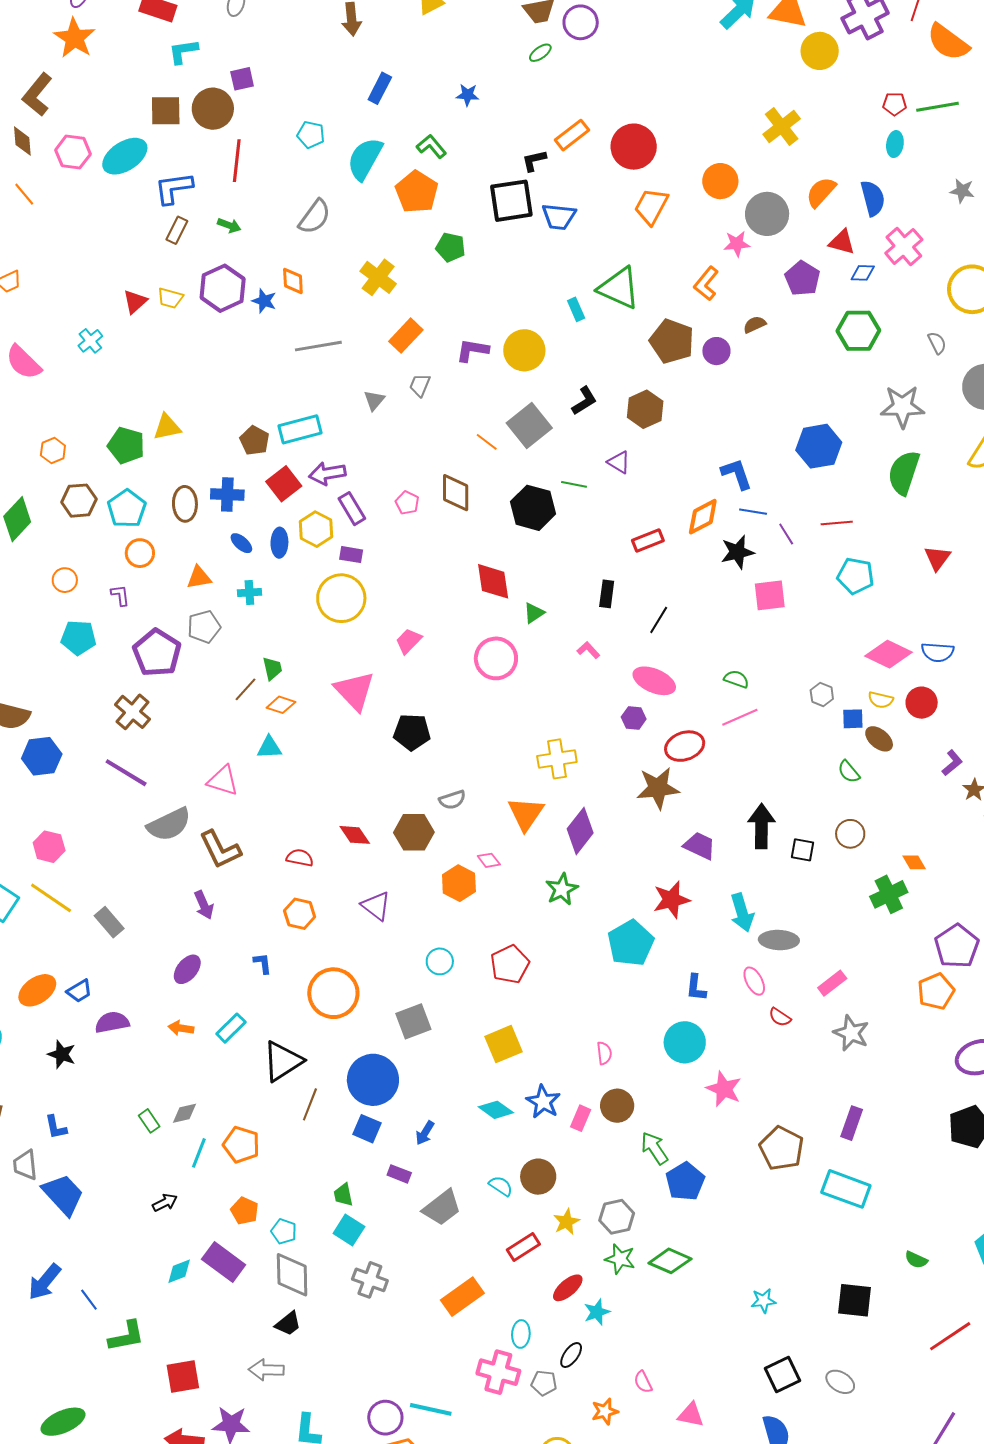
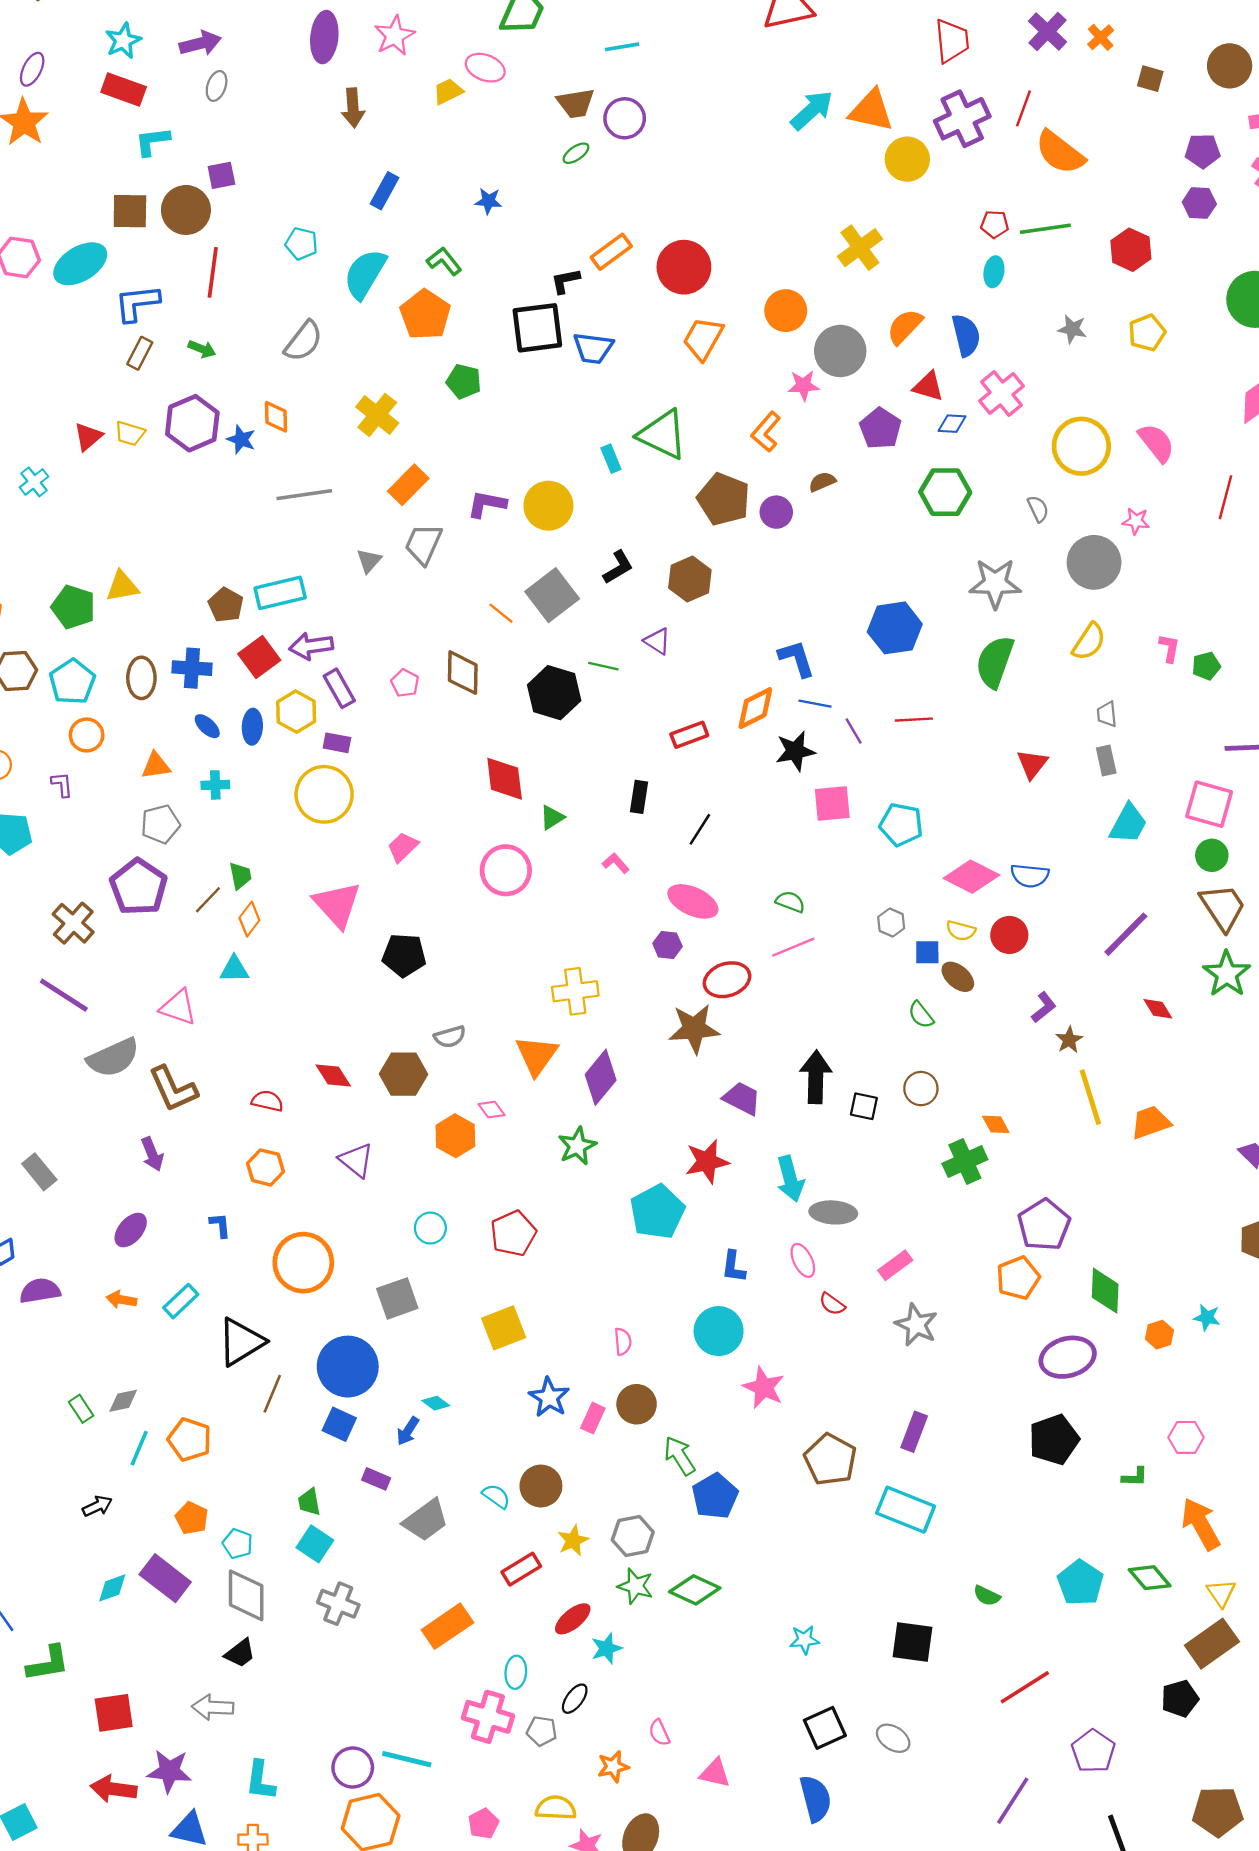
gray trapezoid: (420, 385) -> (423, 544), size x1.5
cyan pentagon: (856, 576) -> (901, 825), moved
purple pentagon: (157, 653) -> (139, 887), moved
orange diamond: (281, 705) -> (249, 919), turned -72
cyan diamond: (496, 1110) -> (436, 1403), moved, size x0.7

